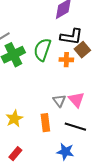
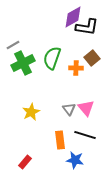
black L-shape: (71, 37) -> (87, 27), moved
yellow star: (14, 119) -> (31, 112), moved
orange rectangle: (45, 123) -> (60, 140), moved

